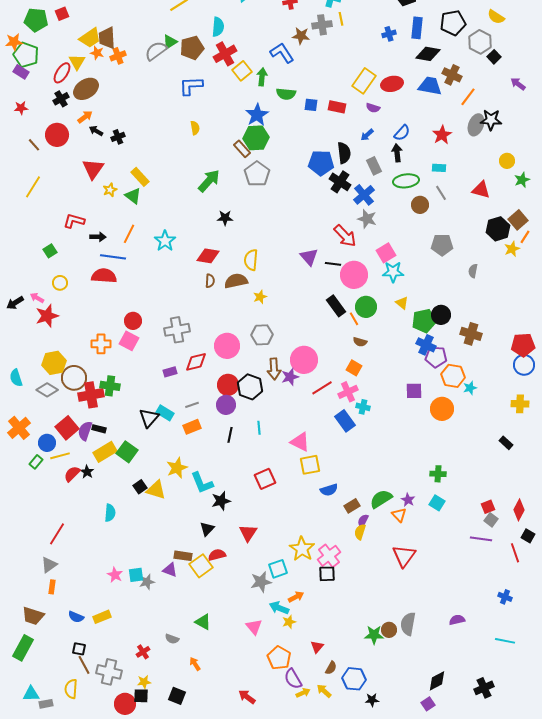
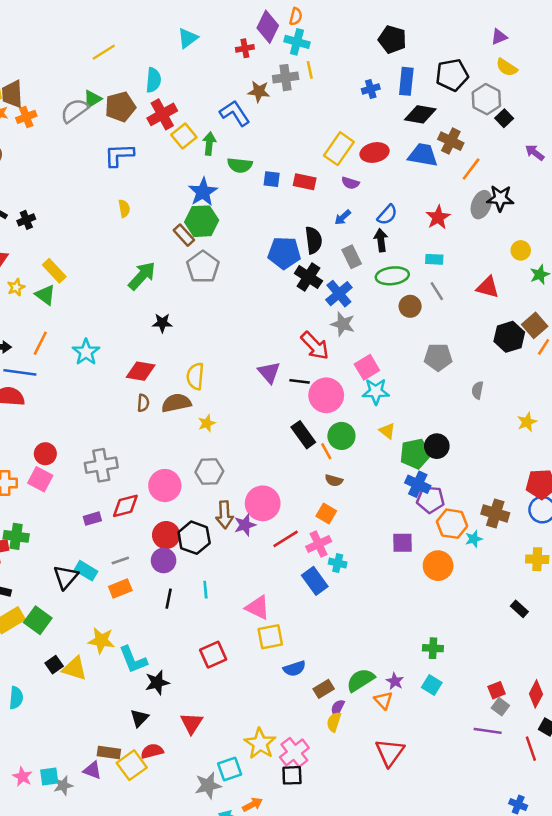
yellow star: (512, 249) -> (527, 422), moved
brown cross: (471, 334) -> (495, 513), moved
yellow star: (177, 468) -> (101, 641), turned 30

